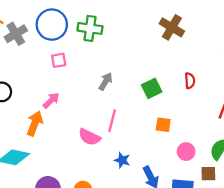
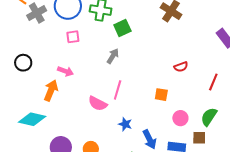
red semicircle: (190, 81) -> (181, 67), moved, turned 72
green square: (152, 88) -> (122, 28), moved
pink arrow: (51, 100) -> (65, 71), turned 63

